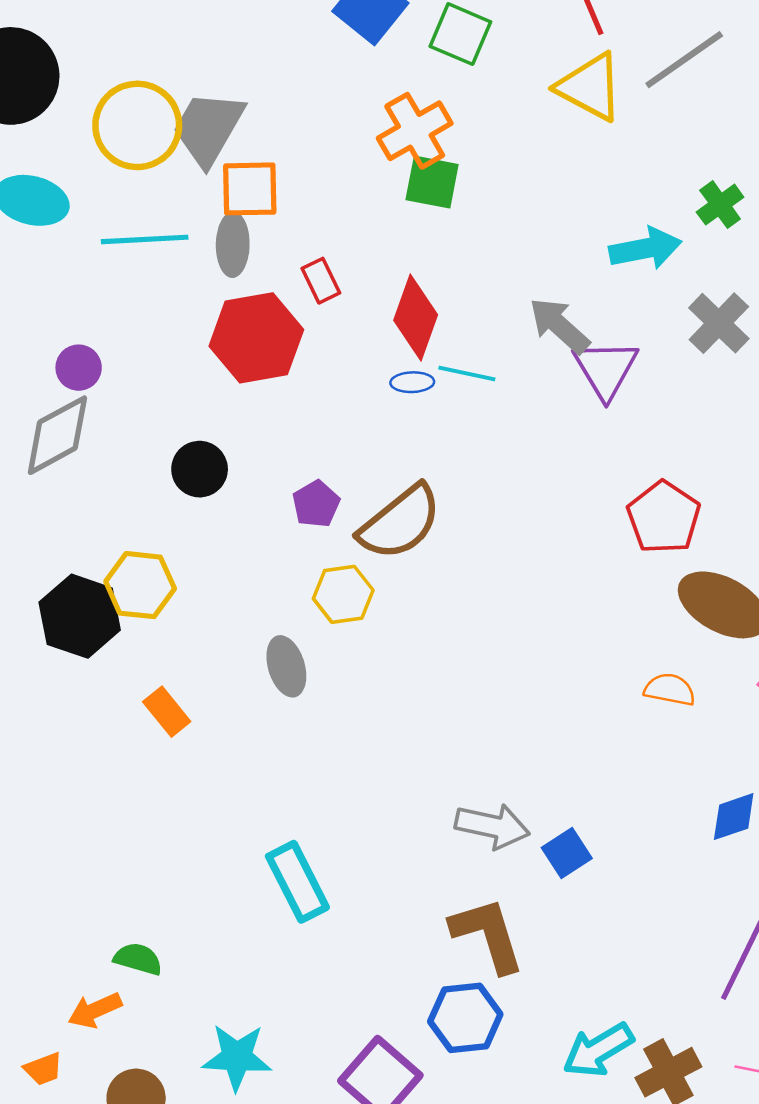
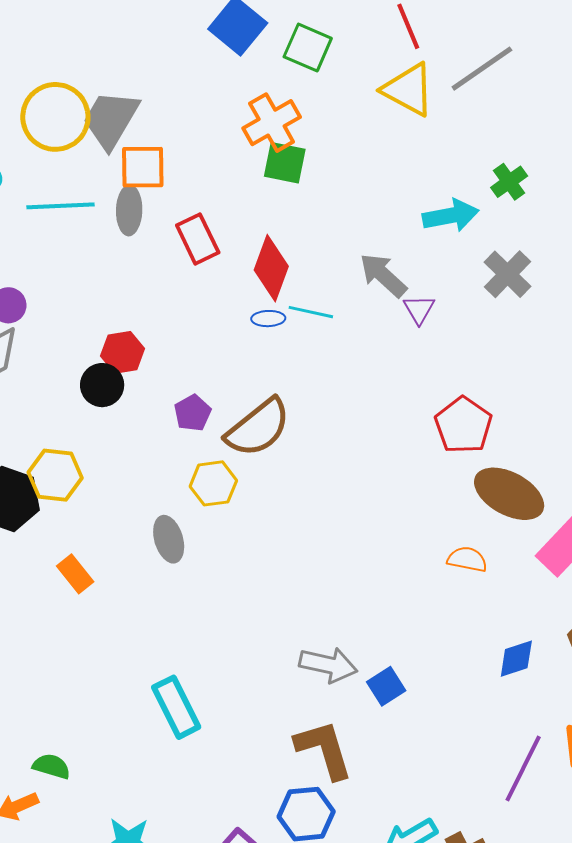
red rectangle: (321, 281) -> (198, 239), size x1.4
red hexagon: (256, 338) -> (123, 352), moved, size x0.6
purple triangle: (606, 369) -> (419, 309), size x0.6

